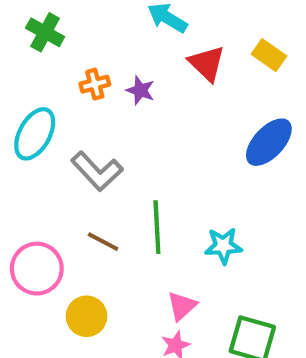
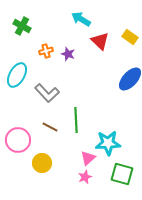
cyan star: (223, 246) -> (108, 143), moved, size x1.4

